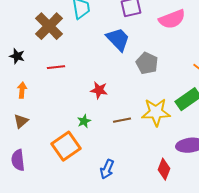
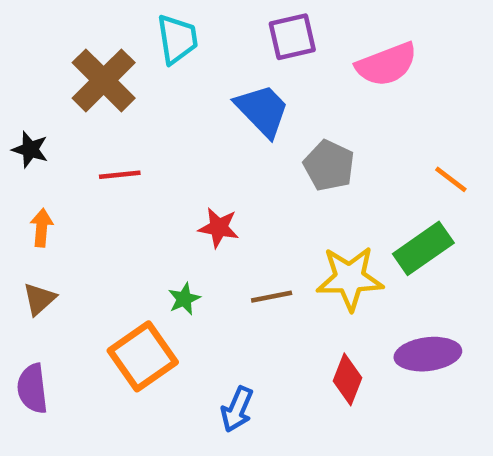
red diamond: (164, 169) -> (347, 379), moved

